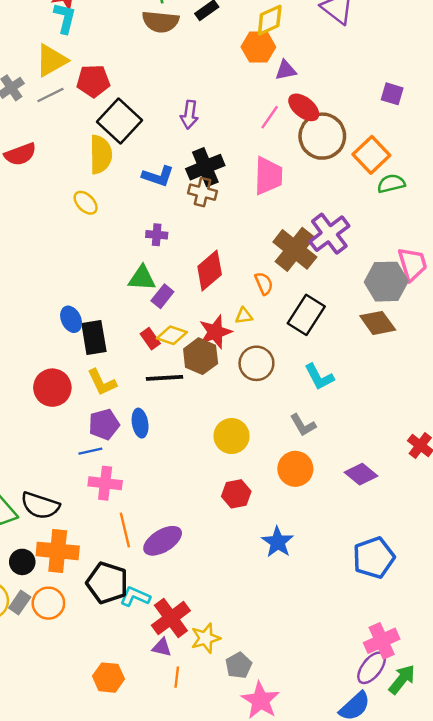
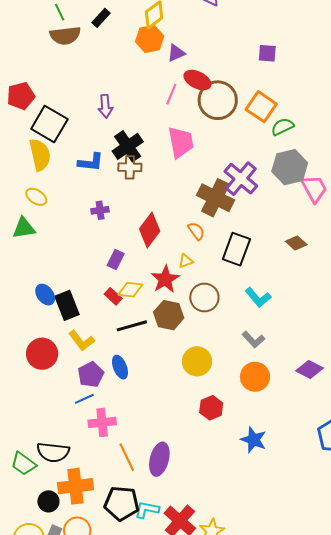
green triangle: (142, 278) -> (24, 228), moved
gray hexagon: (386, 282) -> (290, 167), moved
brown diamond: (378, 323) -> (296, 243), size x0.7
brown hexagon: (201, 356) -> (169, 315), moved
purple ellipse: (163, 541) -> (159, 459), turned -32

